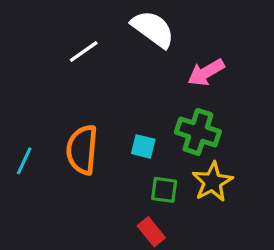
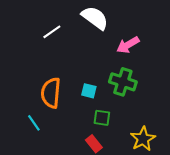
cyan line: (24, 161) -> (34, 123), moved, turned -60
yellow star: (212, 182) -> (143, 139), moved

